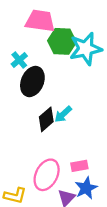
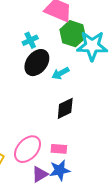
cyan arrow: (63, 114) -> (61, 73), moved
black diamond: (46, 119) -> (65, 108), moved

